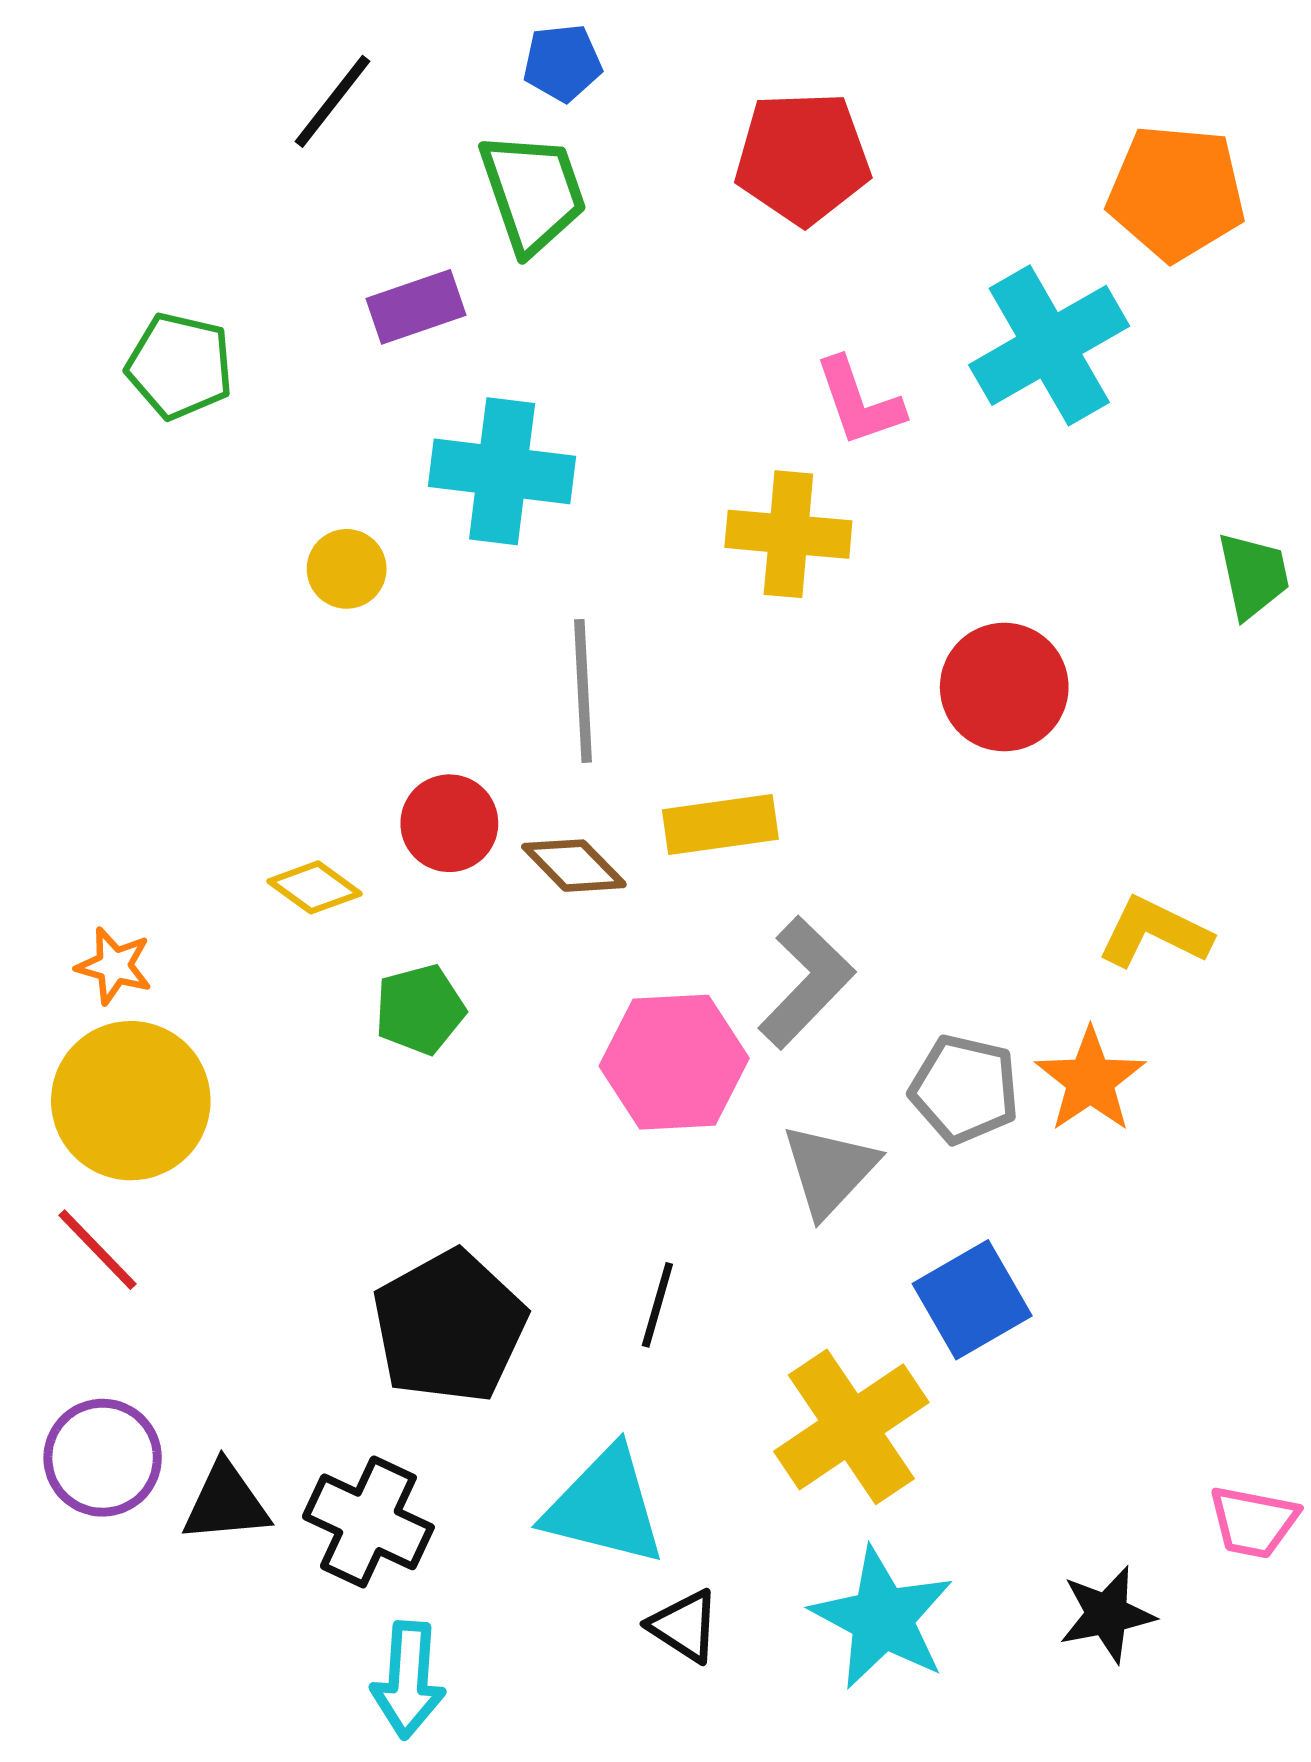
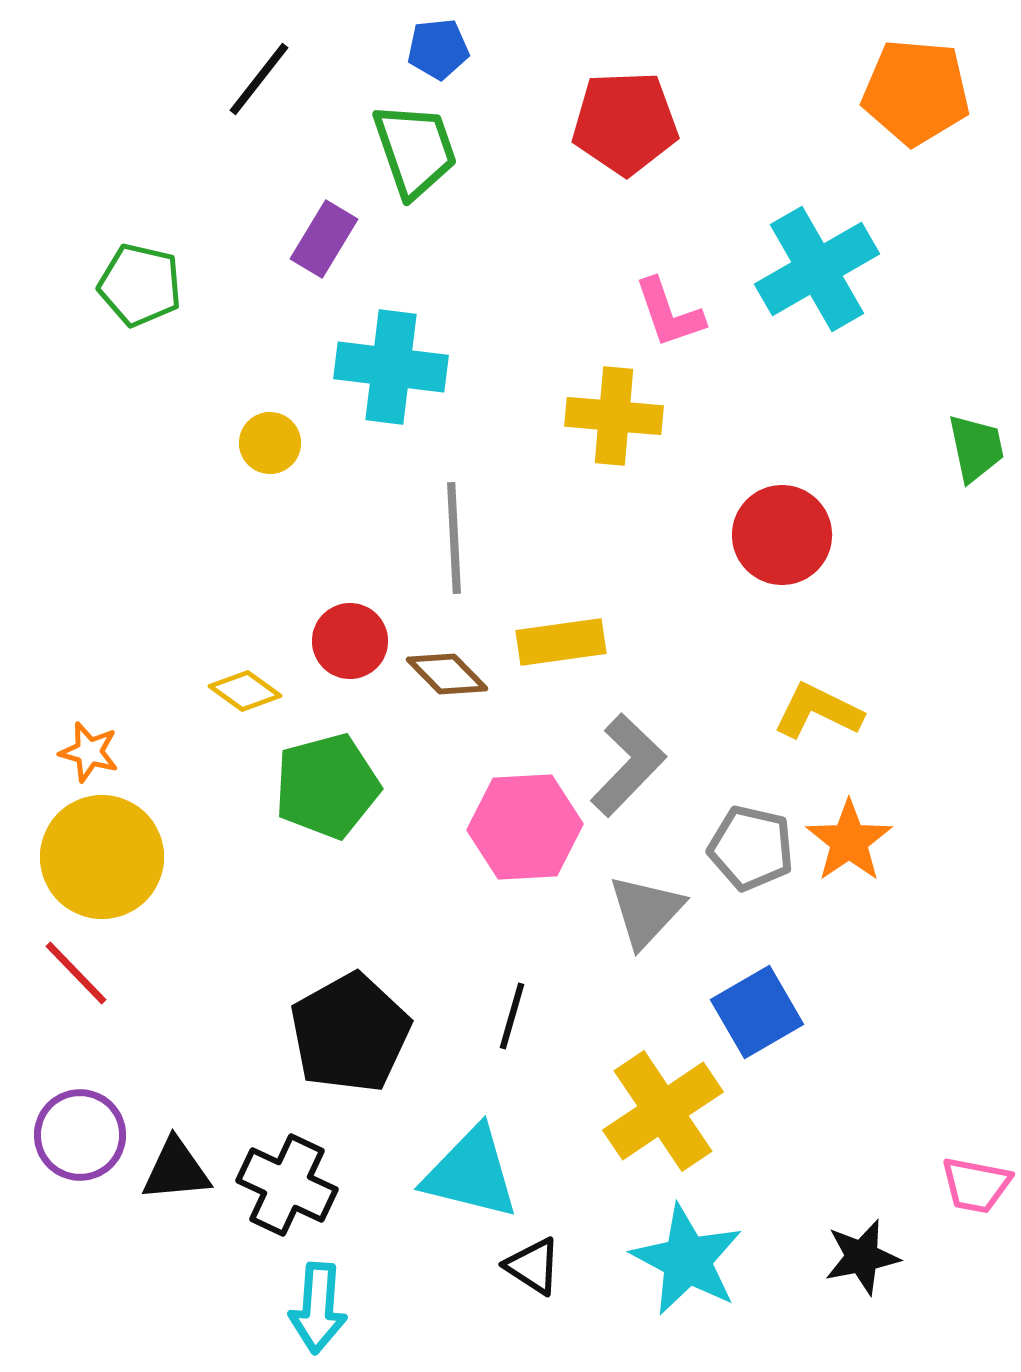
orange pentagon: (1176, 193) -> (916, 92), moved
purple rectangle: (416, 307) -> (324, 239), turned -40
yellow L-shape: (1154, 932) -> (818, 711), moved
green pentagon: (420, 1009) -> (327, 786), size x1.5

